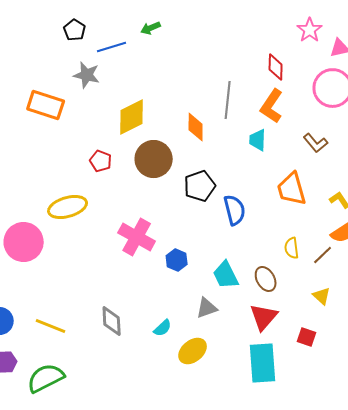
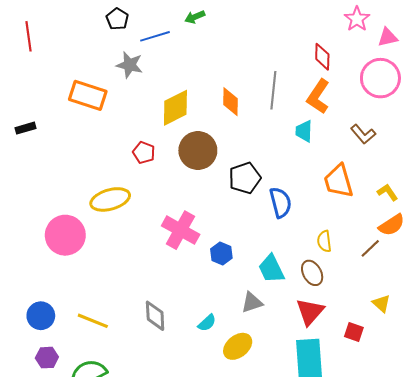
orange diamond: (196, 127) -> (230, 102), moved
yellow semicircle: (292, 248) -> (324, 241), moved
yellow triangle: (322, 296) -> (381, 303), moved

